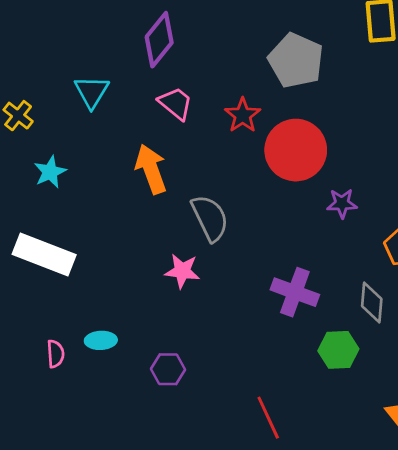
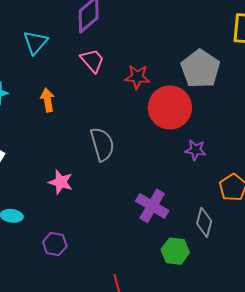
gray pentagon: (296, 60) -> (200, 69), moved
red star: (243, 115) -> (137, 77), turned 30
orange arrow: (151, 169) -> (48, 100), moved, size x0.7
pink star: (182, 271) -> (61, 182), moved

